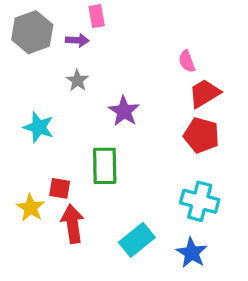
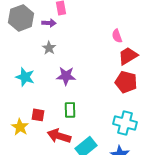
purple star: (124, 111) -> (66, 76), moved, turned -30
green rectangle: (105, 166) -> (70, 110), moved, size x0.7
red arrow: (72, 224) -> (59, 136), moved, turned -65

